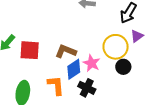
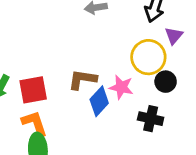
orange L-shape: (56, 85) -> (35, 123), moved
black cross: (87, 88) -> (151, 119), moved

